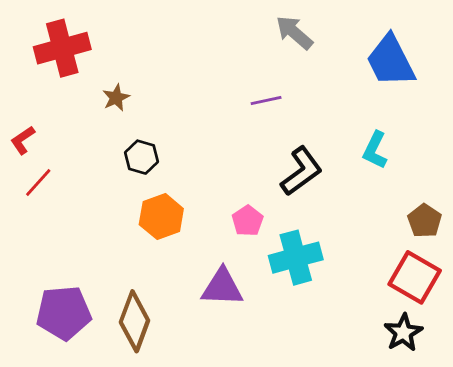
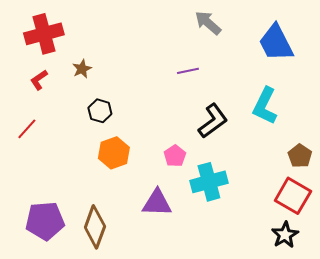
red L-shape: (23, 140) -> (39, 80), moved
cyan L-shape: (375, 150) -> (265, 106), size x1.4

